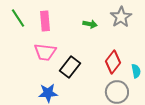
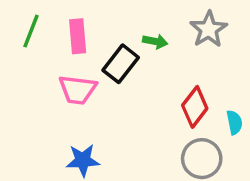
green line: (18, 18) -> (31, 31), turned 54
black rectangle: (70, 67) -> (121, 64), moved

